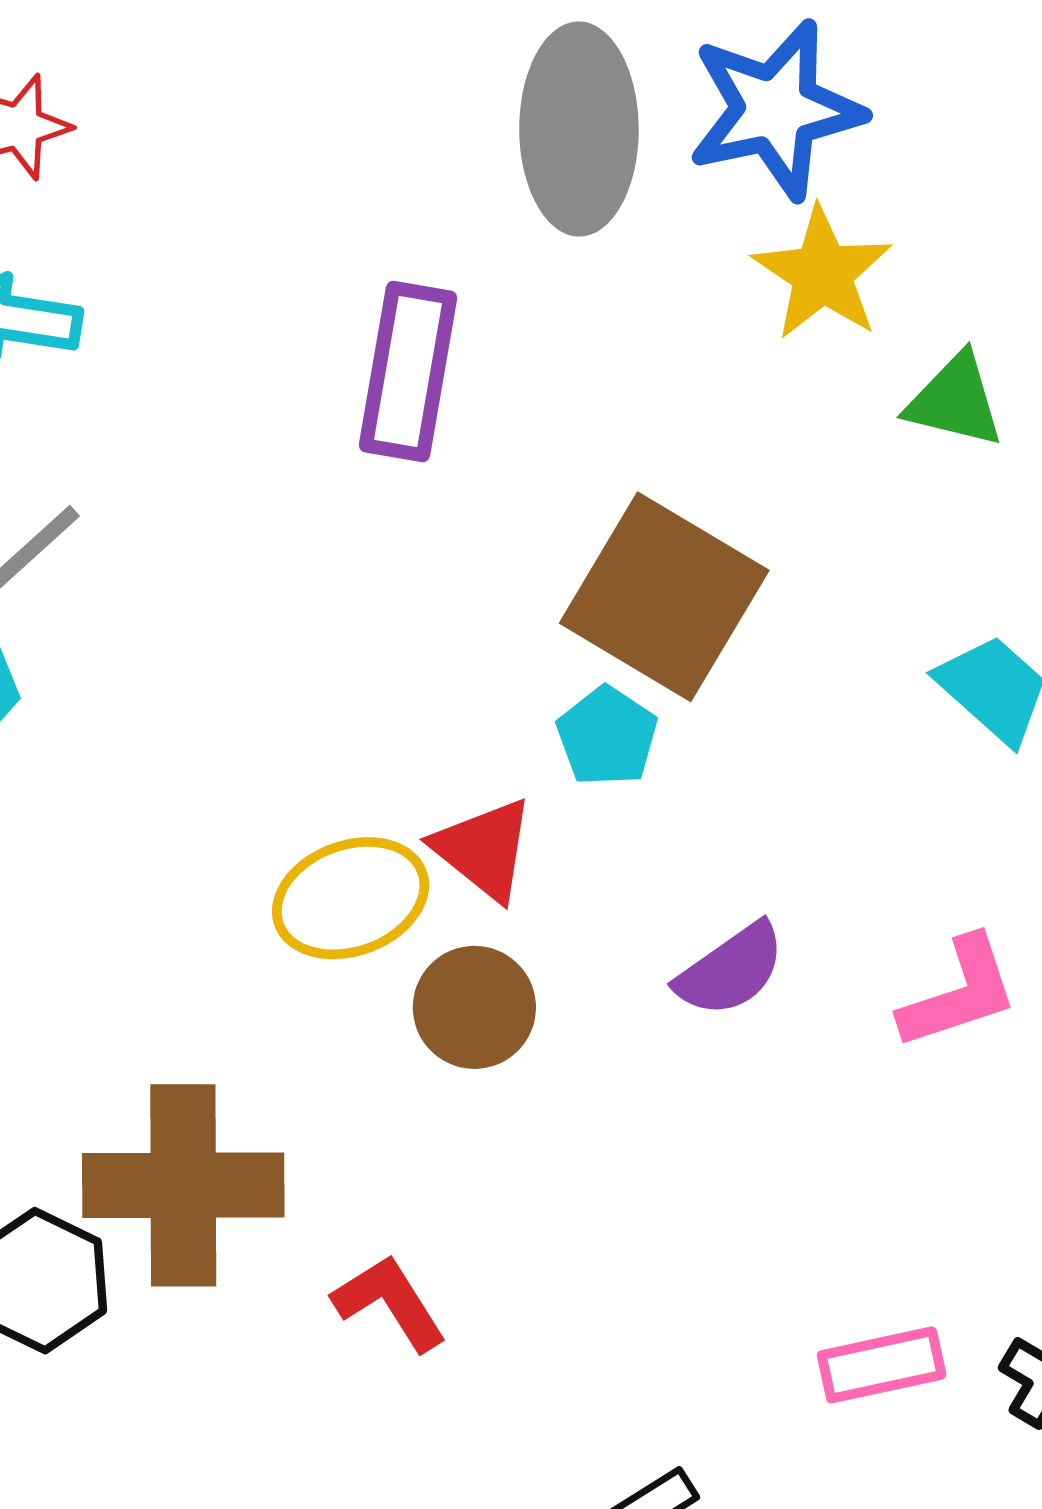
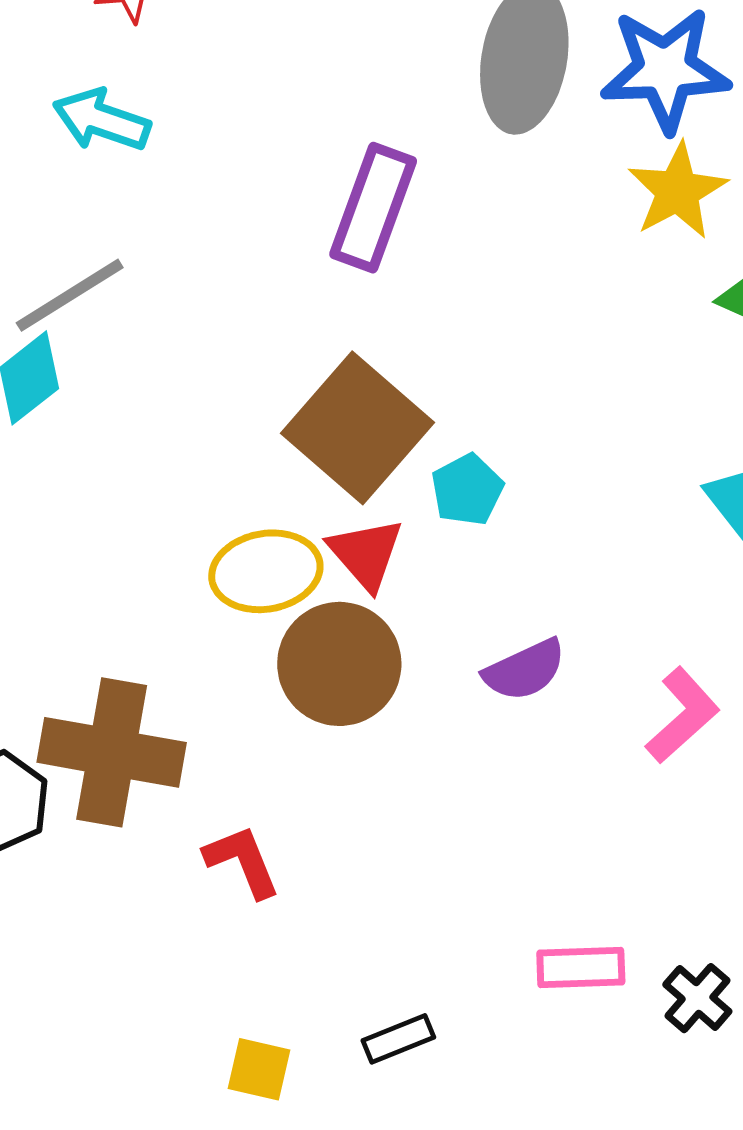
brown square: (664, 597) -> (357, 428), moved
pink L-shape: (959, 993) -> (683, 715), turned -34
brown circle: (474, 1007) -> (339, 664), size x1.4

